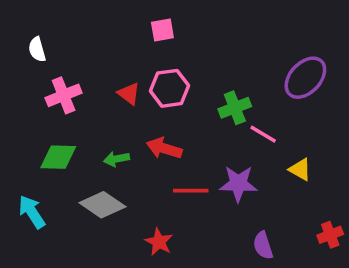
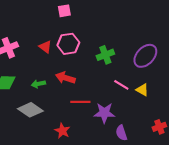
purple ellipse: (305, 78) -> (145, 56), moved
pink line: (263, 134) -> (121, 85), moved
purple star: (238, 184) -> (104, 113), moved

